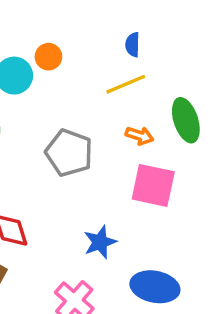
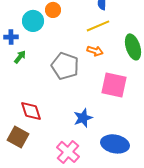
orange arrow: (139, 136) -> (95, 51), moved

